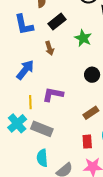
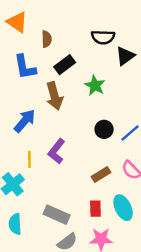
brown arrow: (50, 48) -> (54, 96), size x1.6
purple L-shape: (53, 94) -> (57, 151), turned -65
gray rectangle: (42, 129) -> (57, 215), moved
cyan semicircle: (42, 158) -> (15, 224), moved

